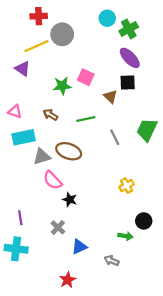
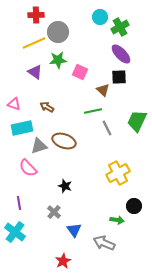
purple triangle: (22, 69) -> (35, 72), moved
green star: (62, 86) -> (58, 60), moved
green line: (86, 119) -> (93, 111), moved
pink semicircle: (53, 180) -> (28, 168), moved
yellow cross: (127, 186) -> (118, 173), size x1.6
blue triangle: (79, 247) -> (74, 230), turned -42
cyan cross: (16, 249) -> (15, 232), turned 30
gray arrow: (112, 261) -> (104, 243), size x1.5

